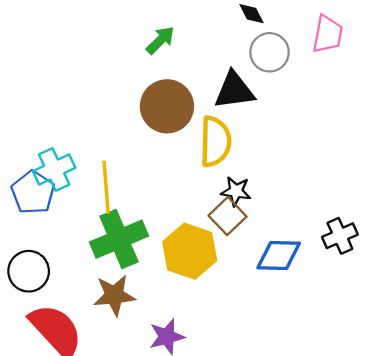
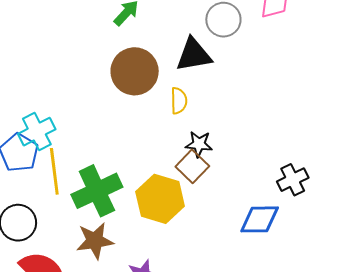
yellow semicircle: (215, 141) -> (179, 101), size x0.6
yellow line: (106, 187) -> (54, 171), moved
blue diamond: (279, 255) -> (260, 219), moved

